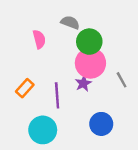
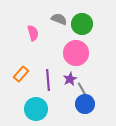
green circle: (89, 42) -> (82, 24), moved
gray line: (122, 80) -> (82, 89), moved
purple star: (83, 83) -> (70, 79), moved

